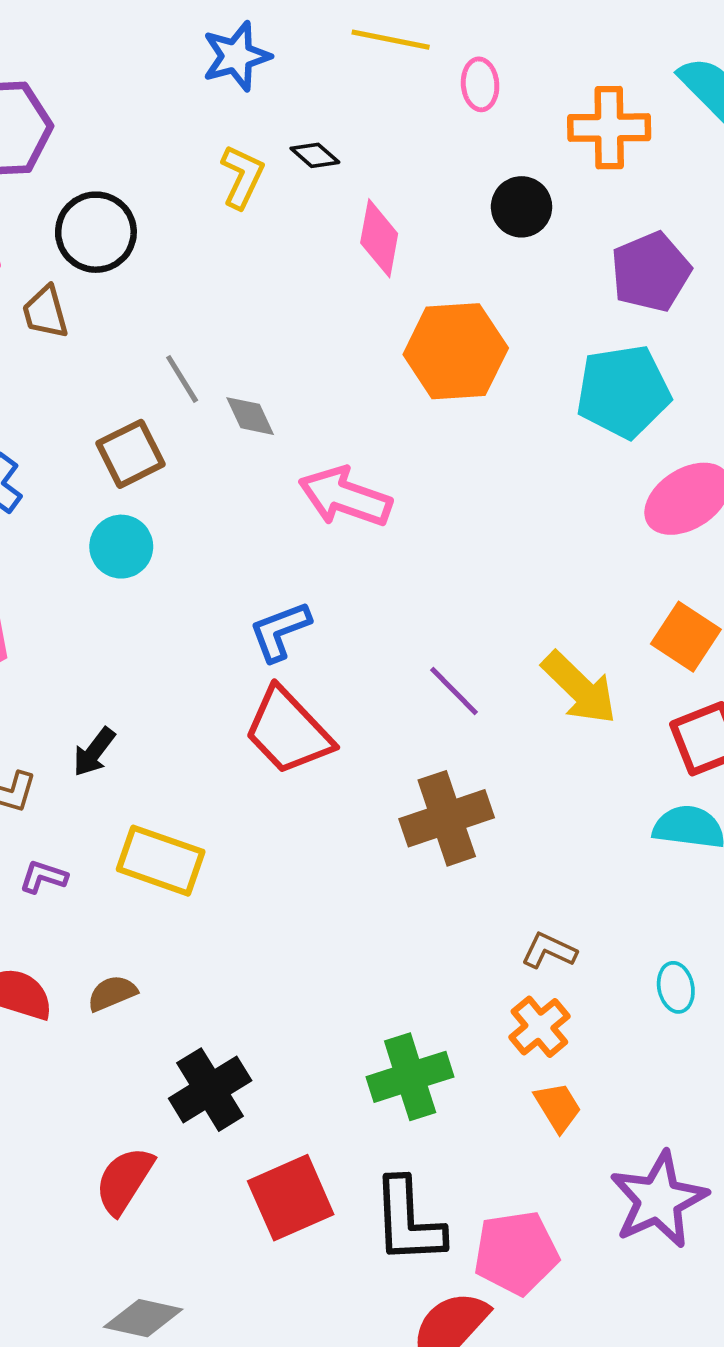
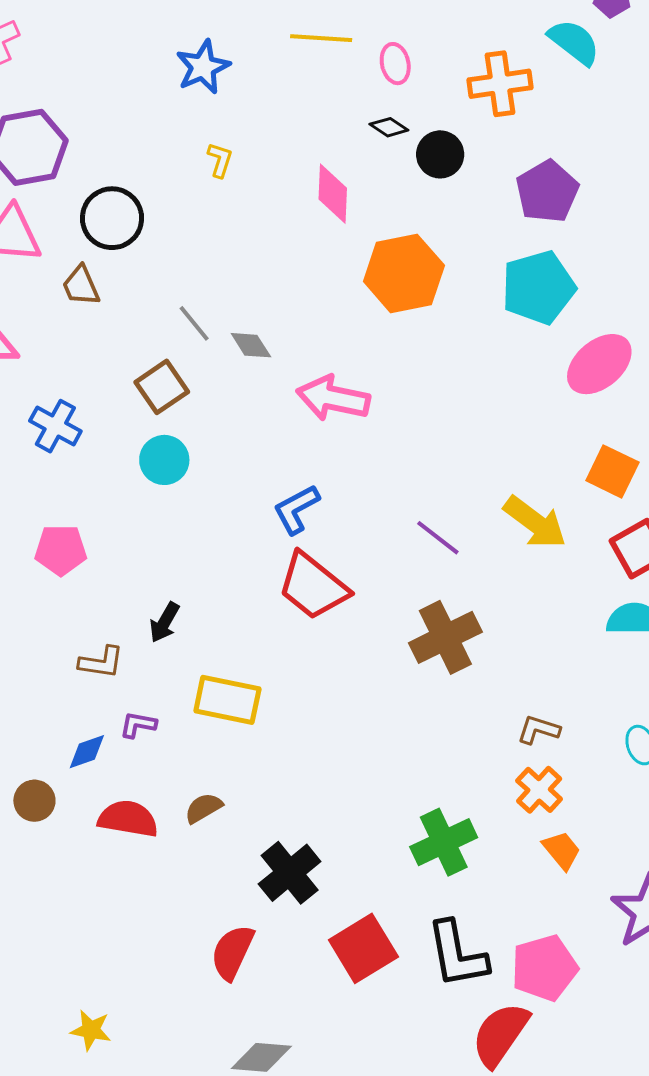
black diamond: (315, 155) -> (389, 127), moved
yellow L-shape: (242, 177) -> (220, 160), size x0.7

